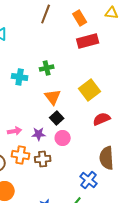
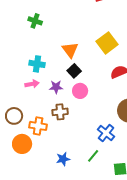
green cross: (47, 68) -> (35, 21), moved, turned 32
cyan cross: (20, 77) -> (37, 64), moved
orange cross: (21, 155) -> (38, 126), moved

